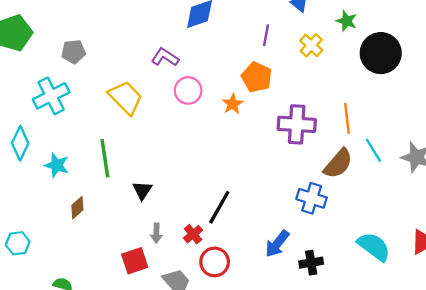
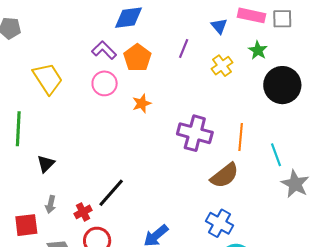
purple L-shape: (165, 57) -> (104, 50), moved
orange pentagon: (257, 77) -> (137, 58), moved
cyan line: (373, 150) -> (276, 155), moved
blue cross: (312, 198) -> (220, 223), moved

